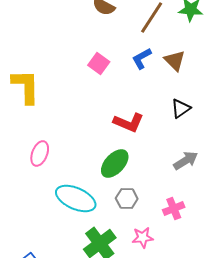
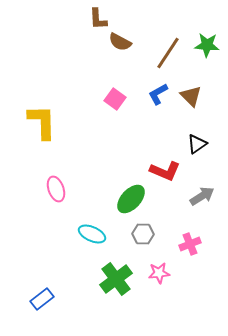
red L-shape: (129, 122) -> (165, 171), moved
pink ellipse: (40, 154) -> (56, 189), turned -40
cyan ellipse: (76, 198) -> (92, 234), size x0.7

